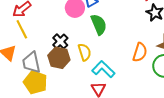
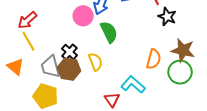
gray trapezoid: (31, 63) -> (51, 67), moved
cyan L-shape: (103, 69) -> (133, 85), moved

